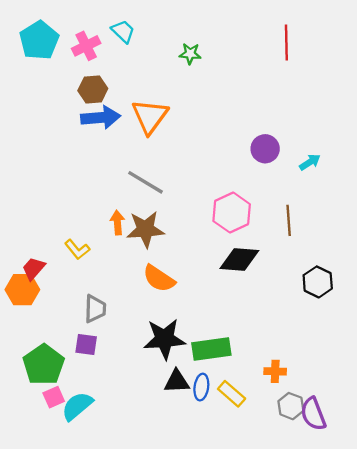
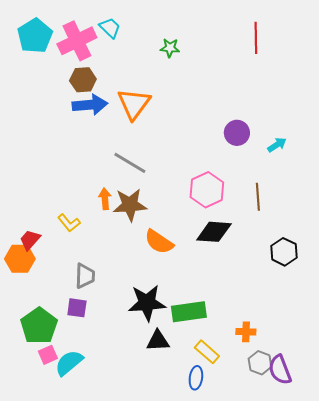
pink cross: (86, 46) -> (77, 41), size x1.5
orange semicircle: (159, 279) -> (159, 242), moved
blue ellipse: (201, 387) -> (196, 378), moved

